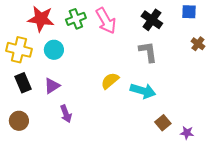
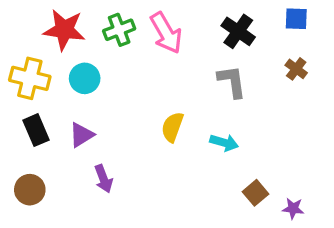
brown cross: (198, 44) -> (296, 69), moved
yellow semicircle: (110, 81) -> (172, 127), turned -30
cyan arrow: (143, 91) -> (224, 143), size x0.7

